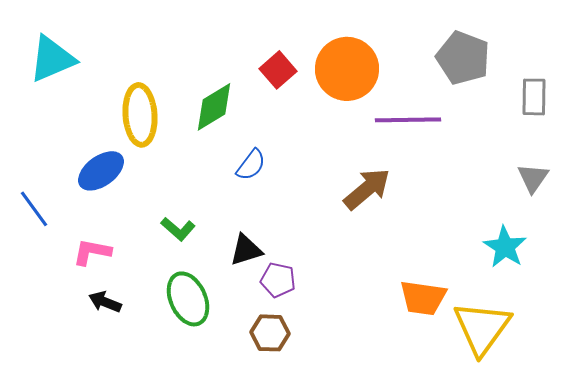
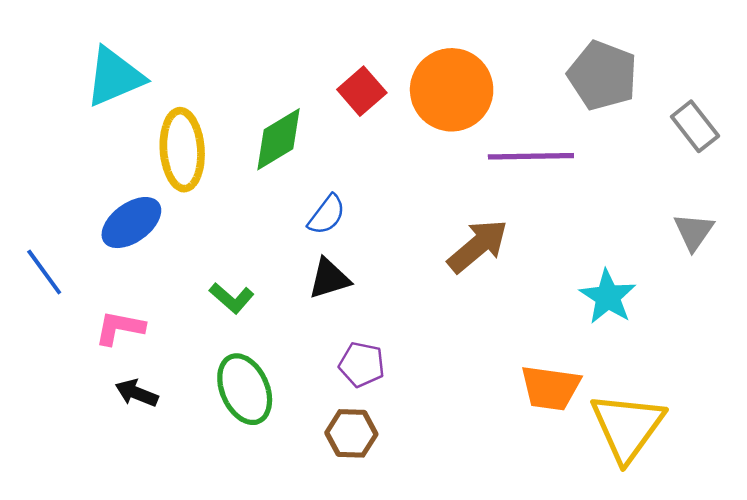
cyan triangle: (52, 59) -> (115, 77), moved
gray rectangle: (534, 97) -> (695, 126), turned -39
cyan star: (505, 247) -> (608, 297), moved
black triangle: (246, 250) -> (329, 279), moved

